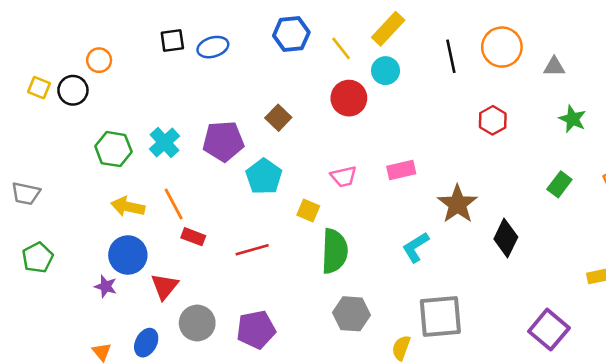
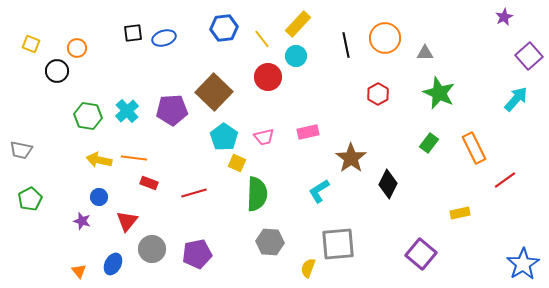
yellow square: (39, 88) -> (31, 44), moved
brown square: (278, 118) -> (214, 92), size x1.8
green star: (573, 119) -> (439, 93), size x1.5
cyan pentagon: (264, 177) -> (224, 137), moved
orange line: (174, 204) -> (134, 158), turned -55
blue circle: (128, 255) -> (99, 197), size x0.6

